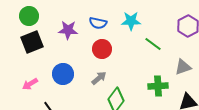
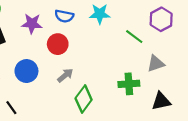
green line: (153, 44) -> (134, 37), moved
red circle: (102, 49) -> (58, 44), moved

